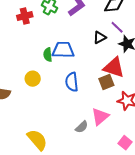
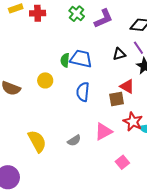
red cross: (25, 16) -> (38, 13), moved
red triangle: (114, 67) -> (127, 86), size x0.7
gray semicircle: (82, 127) -> (74, 141), moved

